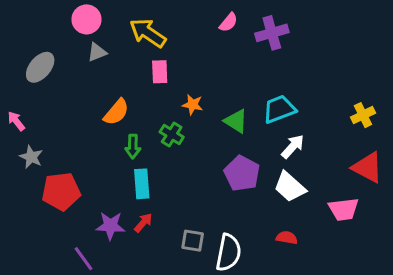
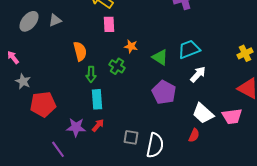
gray triangle: (97, 52) -> (55, 20), moved
orange semicircle: (116, 112) -> (80, 51), turned -54
white trapezoid: (290, 187) -> (203, 113), moved
red semicircle: (287, 238) -> (194, 135), turned 104

